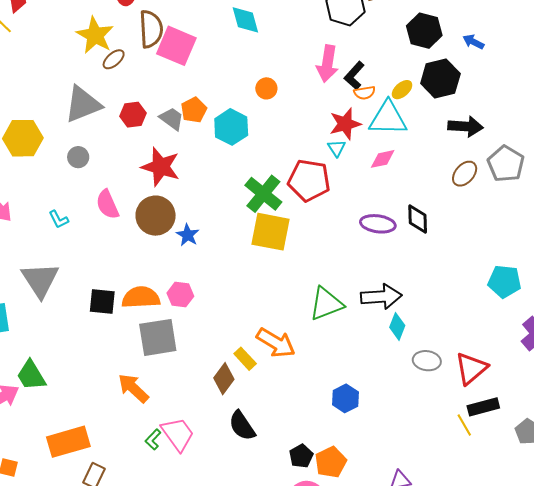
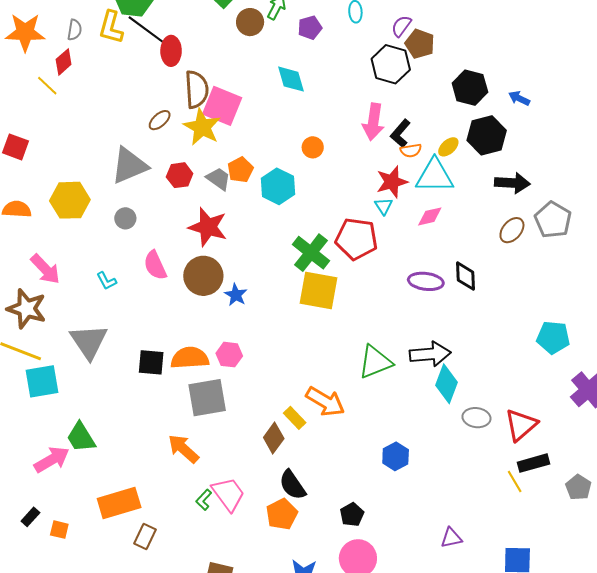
yellow star: (95, 35) -> (202, 127), moved
cyan diamond: (397, 326) -> (446, 384), size x1.4
orange pentagon: (331, 462) -> (282, 514), moved

